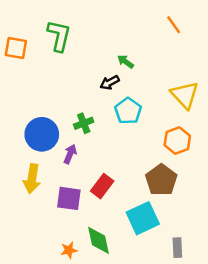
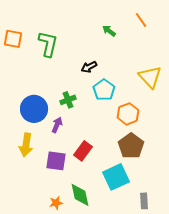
green L-shape: (59, 36) -> (48, 44), moved
green arrow: (126, 62) -> (109, 31), moved
orange hexagon: (177, 140) -> (128, 114), moved

